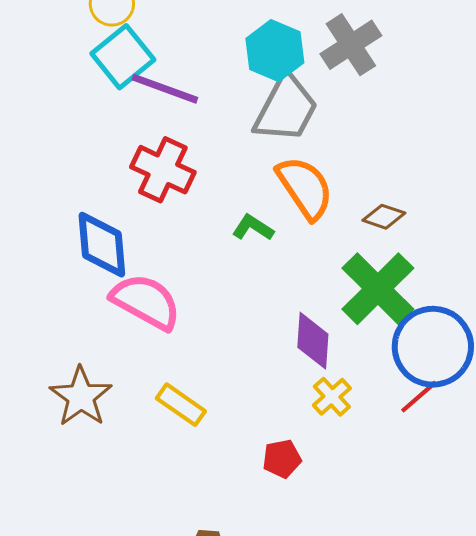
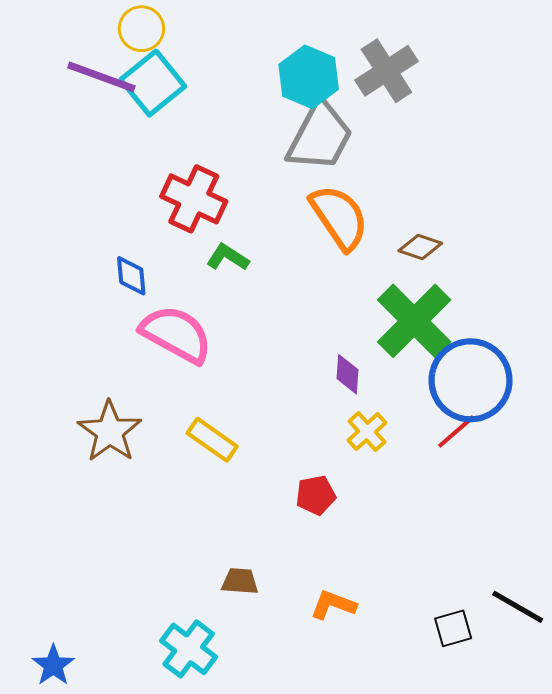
purple line: (165, 89) -> (101, 77), moved
green L-shape: (253, 228) -> (228, 257), moved
blue diamond: (102, 245) -> (131, 276), size x0.6
purple diamond: (313, 341) -> (348, 374), size x0.7

